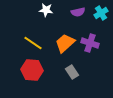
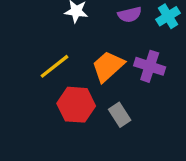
yellow line: (33, 43) -> (55, 66), turned -72
red hexagon: (32, 70) -> (76, 105), moved

